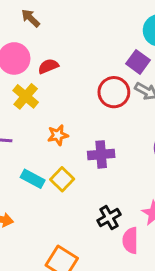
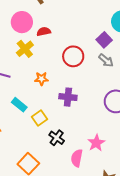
red circle: (114, 92) -> (73, 56), moved
yellow square: (62, 179) -> (39, 118), moved
black cross: (109, 218) -> (57, 138), moved, turned -35

